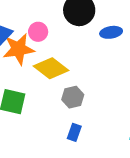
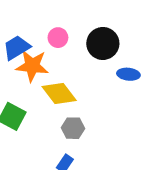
pink circle: (38, 32) -> (58, 38), moved

